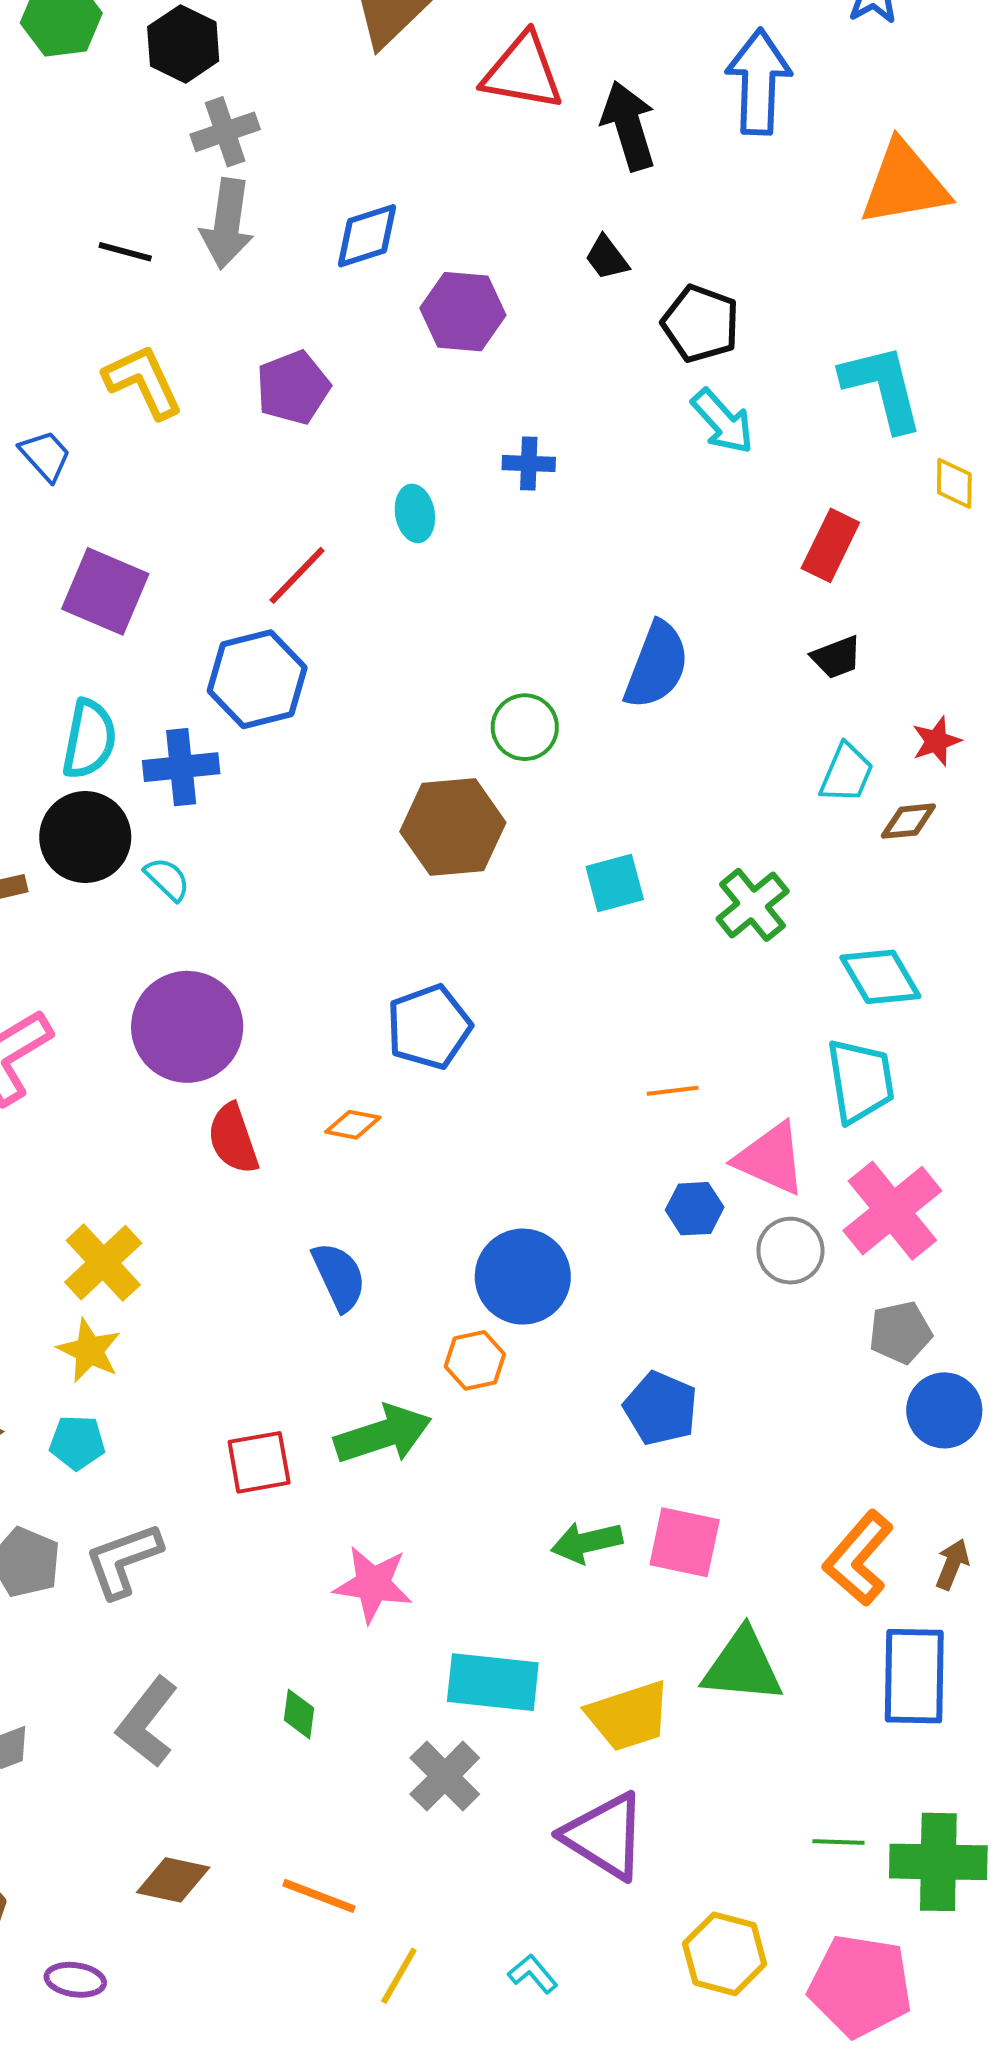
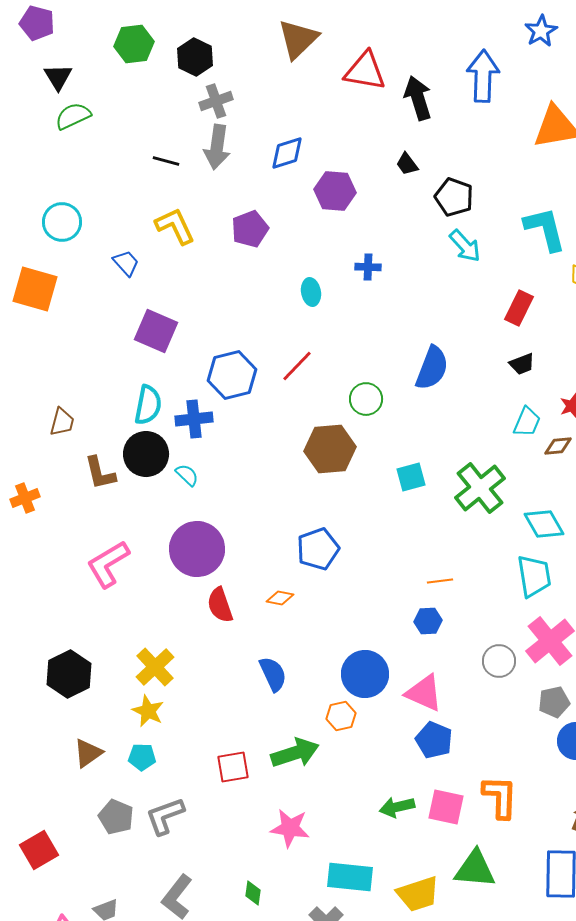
red line: (297, 575) -> (297, 366), moved
green cross: (753, 905) -> (480, 488), size x1.4
pink triangle: (771, 1159) -> (424, 693), moved
blue hexagon: (695, 1209) -> (428, 621), moved
orange L-shape: (858, 1558) -> (500, 797), moved, turned 141

